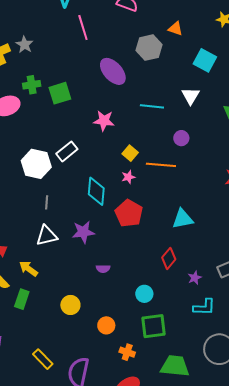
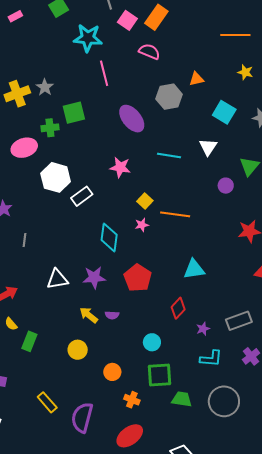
orange triangle: (175, 29) -> (196, 79), turned -35
green square: (60, 93) -> (74, 113), moved
purple circle: (181, 138) -> (226, 186), moved
white hexagon: (36, 164) -> (56, 177), moved
gray line: (47, 202) -> (24, 240), moved
red pentagon: (129, 213) -> (138, 278), moved
yellow arrow: (29, 269) -> (89, 315), moved
green trapezoid: (175, 366) -> (182, 399), moved, size x0.7

